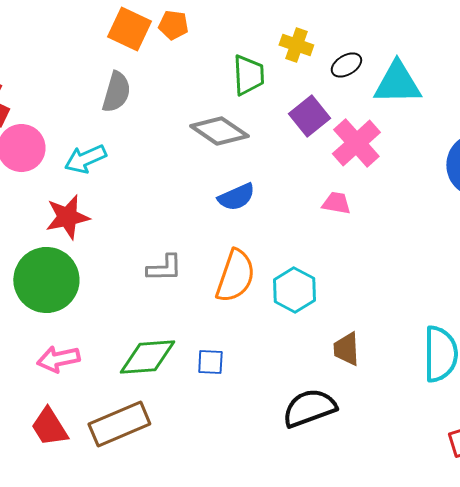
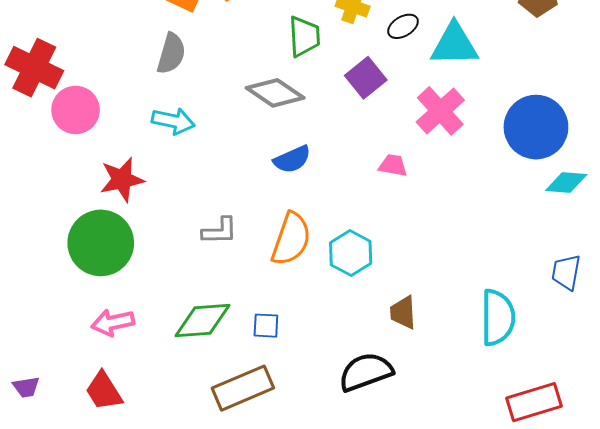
pink cross: (356, 143) -> (440, 111), moved
cyan arrow: (85, 159) -> (173, 121), moved, turned -144
brown rectangle: (119, 424) -> (243, 388), moved

